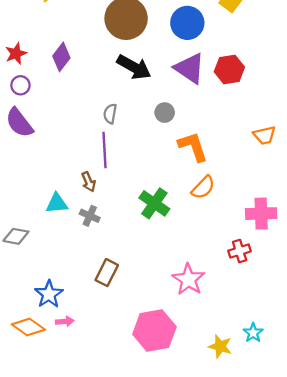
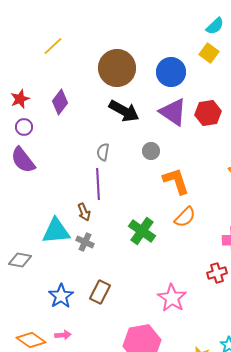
cyan triangle: (57, 203) -> (56, 231), size x1.4
blue star: (49, 294) -> (61, 296), moved

